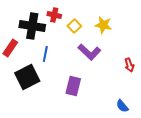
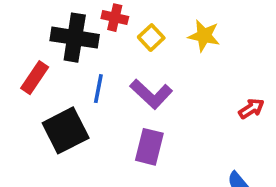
purple L-shape: (89, 52) -> (151, 94), moved
red arrow: (129, 65) -> (251, 109), turned -104

